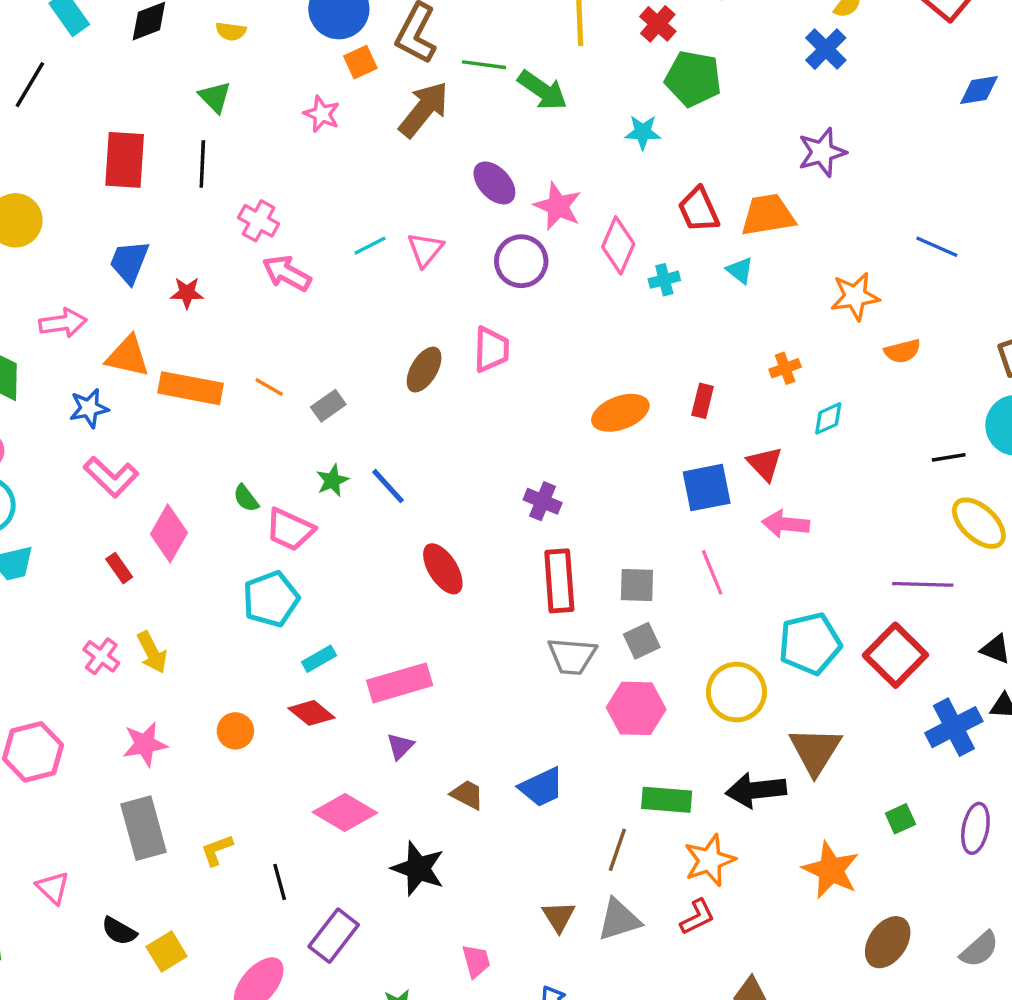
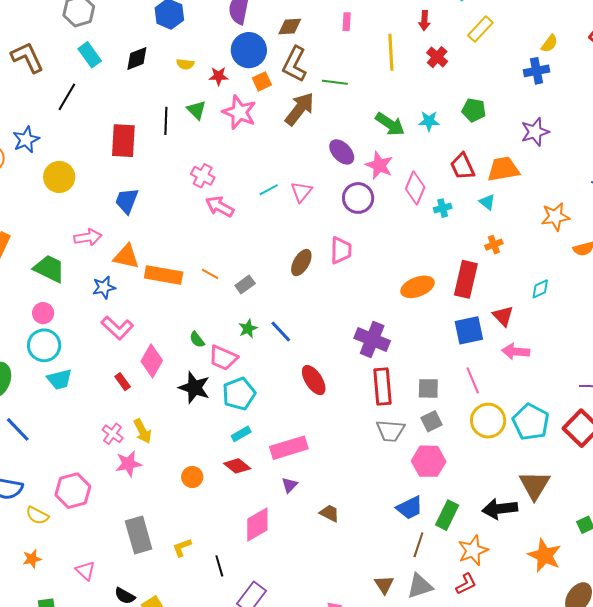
blue cross: (826, 49) -> (537, 71), turned 35
green pentagon: (693, 79) -> (474, 110), moved, size x0.7
green arrow: (543, 90) -> (390, 124), moved
green triangle: (215, 97) -> (196, 110), moved
pink star: (322, 114) -> (239, 112), size x1.6
black line: (202, 164) -> (166, 121), moved
red star: (187, 293) -> (219, 76), moved
orange cross: (785, 368) -> (494, 245), moved
red rectangle: (703, 401) -> (466, 279), size x1.8
purple cross: (543, 501) -> (372, 340), size x1.6
cyan pentagon: (271, 599) -> (239, 394), moved
cyan pentagon: (810, 644) -> (531, 422), turned -30
yellow circle: (736, 692) -> (488, 421), moved
pink star: (145, 744) -> (128, 464), moved
blue trapezoid: (541, 787) -> (410, 508), moved
green rectangle: (667, 800) -> (447, 515), turned -68
pink diamond: (345, 812) -> (257, 524), turned -60
black star: (418, 869) -> (194, 388), moved

